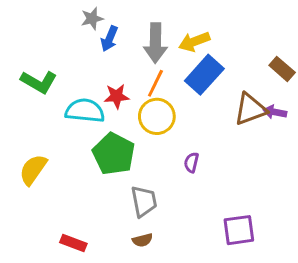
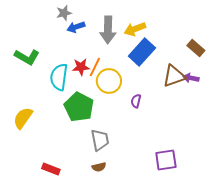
blue arrow: (109, 39) -> (76, 27), turned 48
orange line: (155, 83) -> (95, 67), moved
cyan semicircle: (85, 111) -> (59, 77), turned -88
purple semicircle: (191, 162) -> (136, 101), moved

